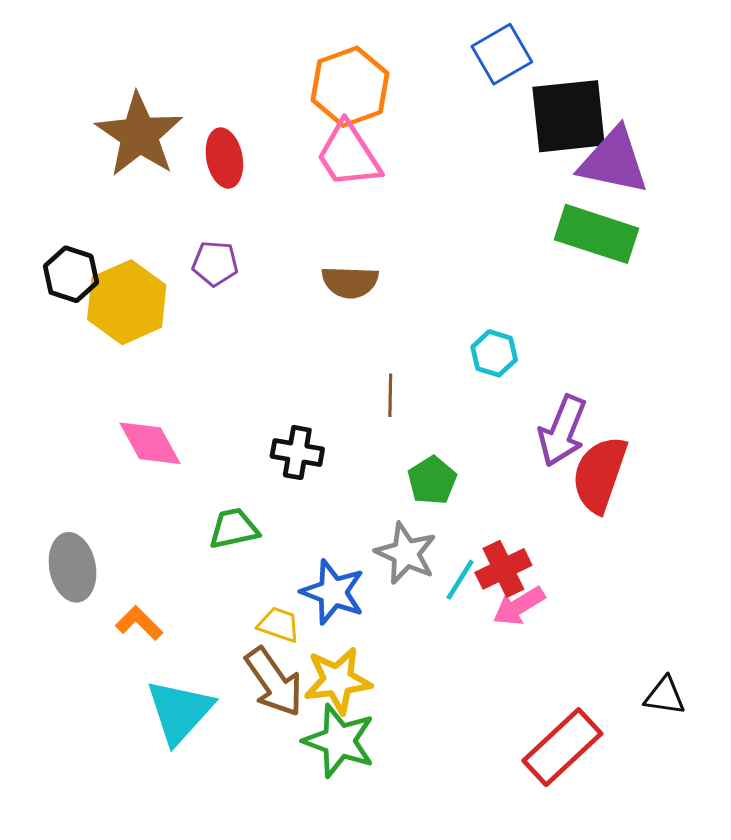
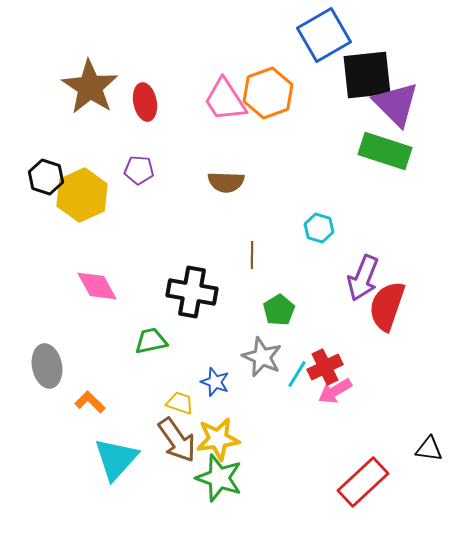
blue square: (502, 54) -> (324, 35), size x1.4
orange hexagon: (350, 87) -> (268, 93), moved
purple triangle: (614, 161) -> (396, 104), turned 33
black cross: (297, 453) -> (192, 292), size x1.5
blue star: (333, 592) -> (215, 382), size x0.7

